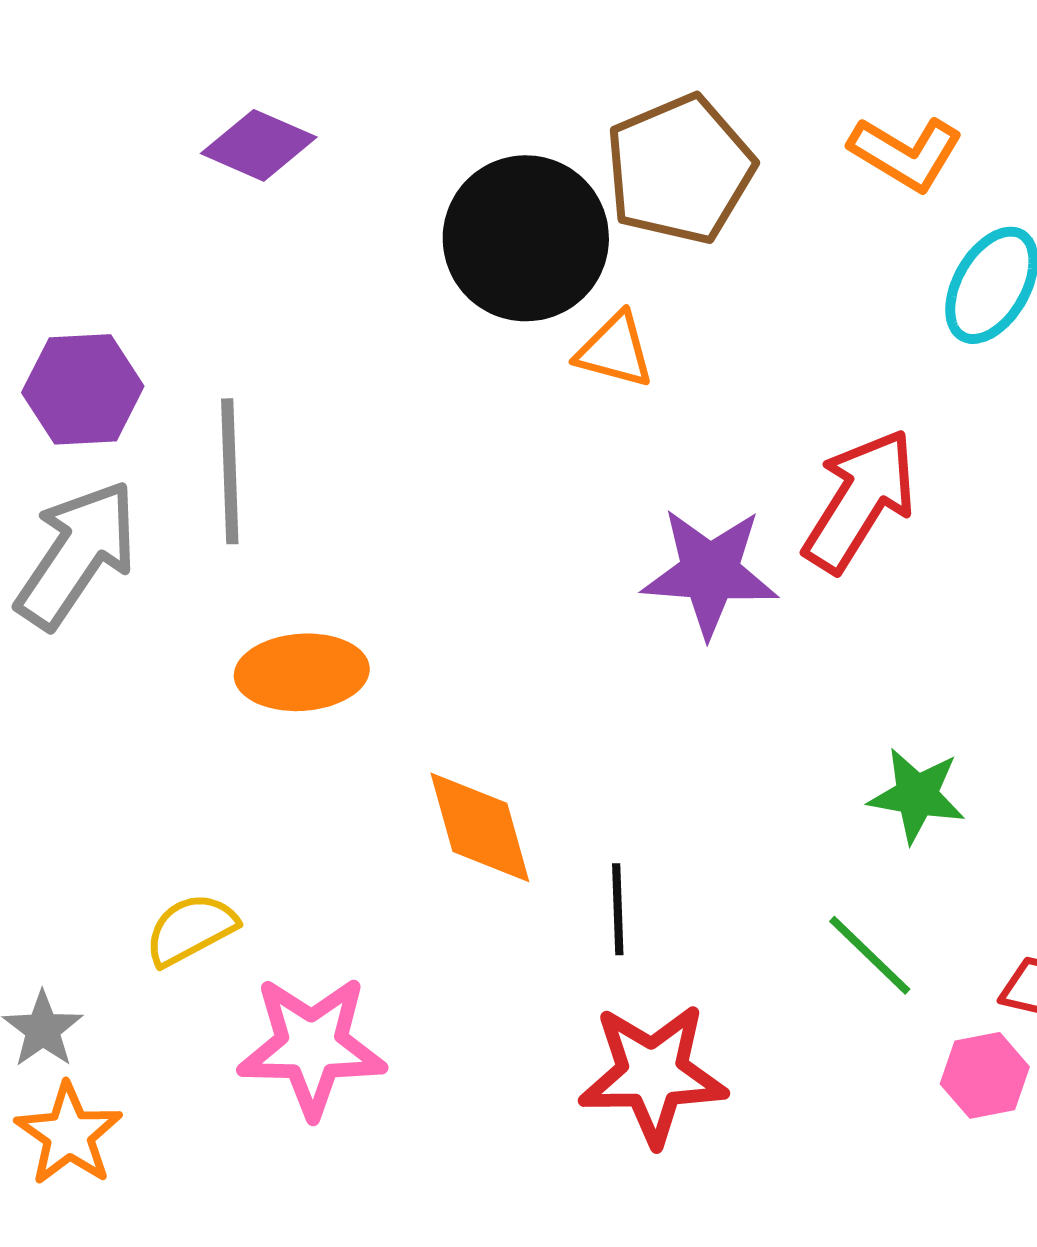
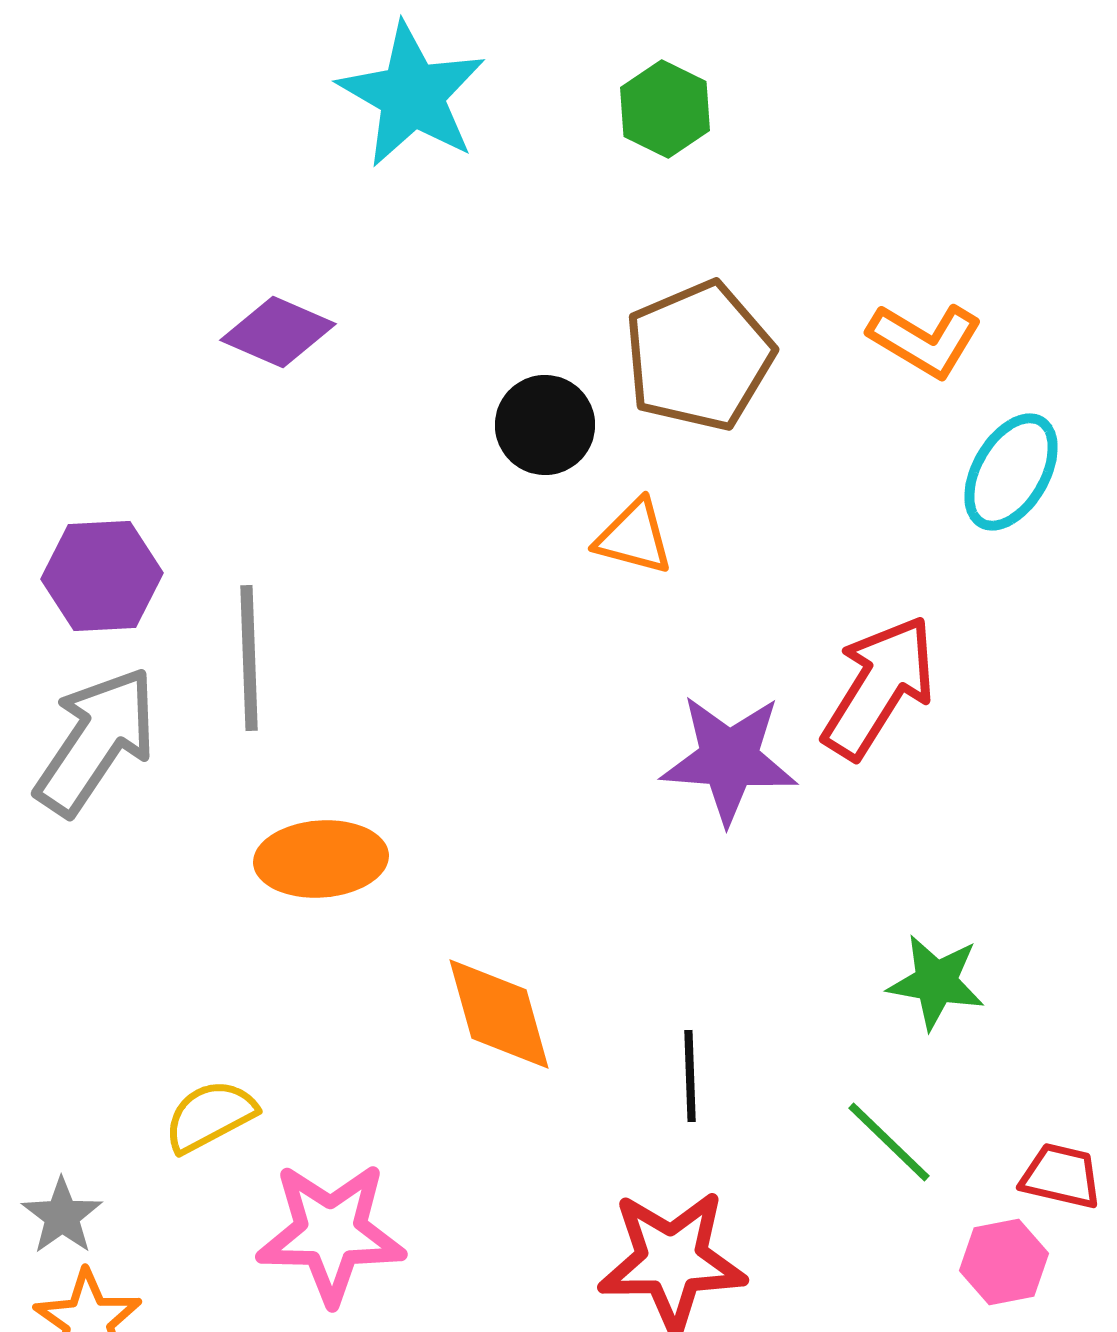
black circle: (526, 238) -> (545, 425), size x0.6
black line: (618, 909) -> (690, 1076), moved

